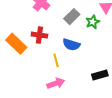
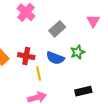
green star: (93, 22) -> (78, 52), moved
red cross: (39, 35) -> (26, 56), moved

